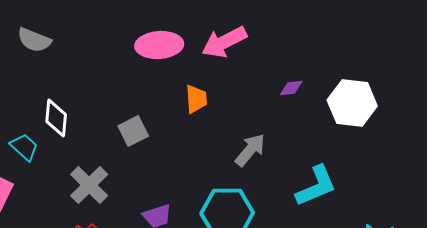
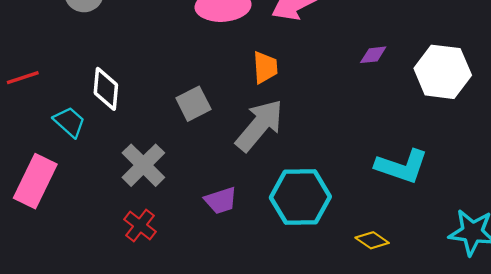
gray arrow: (250, 150) -> (259, 125), moved, size x1.4
cyan L-shape: (316, 186) -> (402, 166), turned 42

